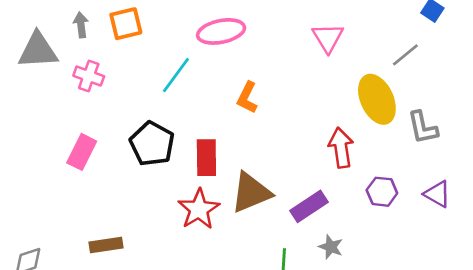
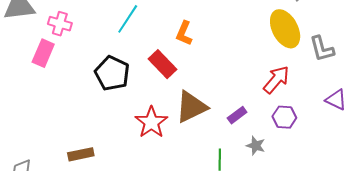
red arrow: (341, 148) -> (276, 80), moved, turned 52
pink rectangle: (82, 152) -> (43, 53), moved
red rectangle: (206, 158) -> (163, 64), moved, turned -40
purple hexagon: (382, 192) -> (284, 117), moved
purple rectangle: (309, 206) -> (237, 115), size x0.7

